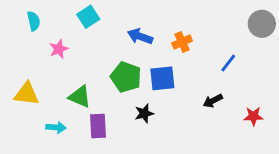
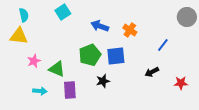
orange cross: (182, 42) -> (130, 30), turned -32
pink star: (59, 49) -> (34, 61), moved
green pentagon: (126, 77) -> (90, 55), turned 30
yellow triangle: (27, 94) -> (19, 36), moved

